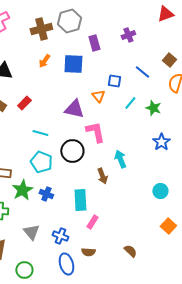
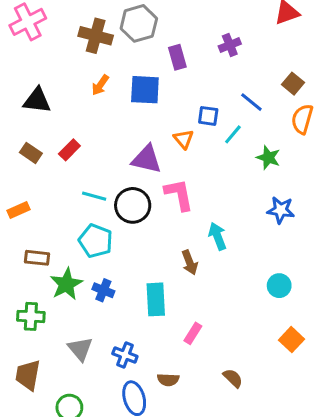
brown cross: (41, 29) -> (96, 36), turned 30
cyan line: (130, 103) -> (233, 134), moved
blue star: (161, 142) -> (281, 210), turned -30
black circle: (72, 151) -> (133, 205), moved
pink rectangle: (92, 222) -> (193, 333), moved

